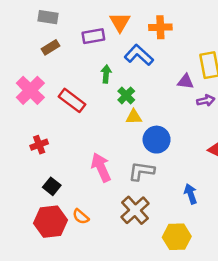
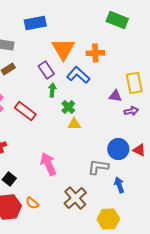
orange triangle: (120, 22) -> (63, 49), size x1.4
purple rectangle: (93, 36) -> (46, 70), moved, turned 66
blue circle: (157, 140) -> (118, 149), moved
gray L-shape: (141, 171) -> (98, 167), moved

